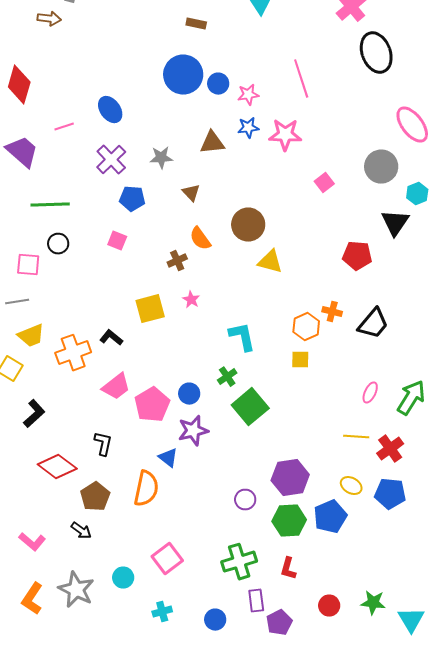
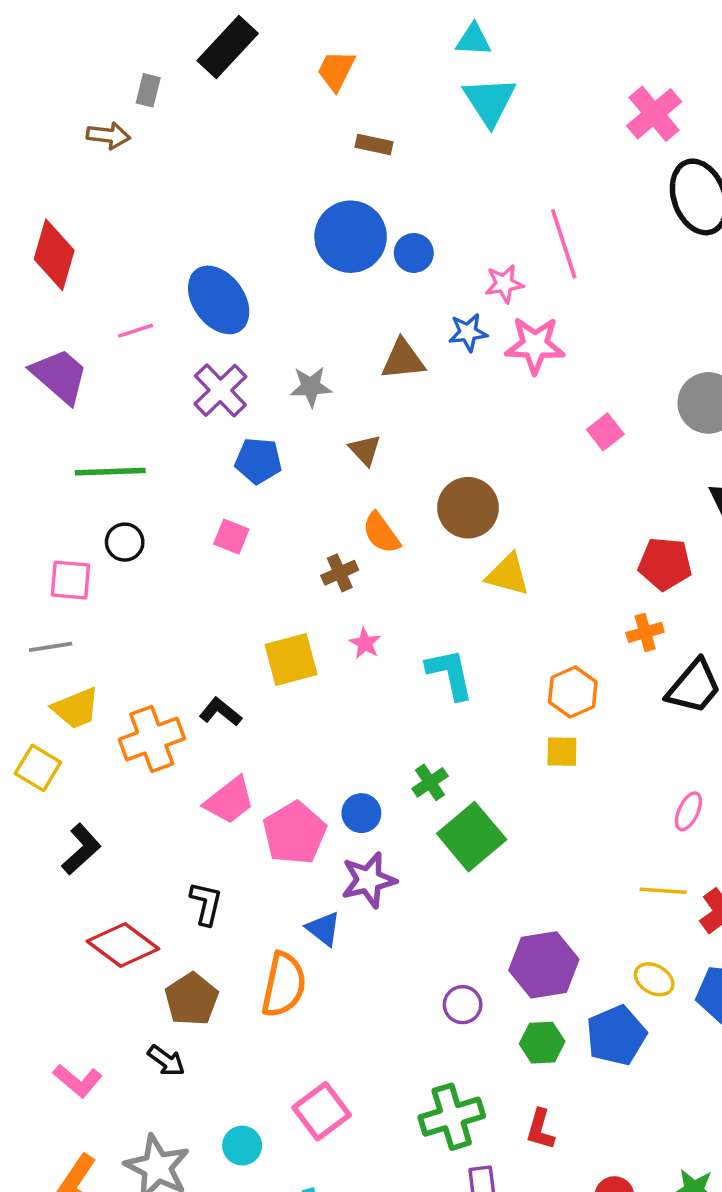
pink star: (248, 95) -> (504, 284), moved
blue ellipse: (110, 110) -> (219, 300), size x1.4
orange cross: (332, 312) -> (645, 632), moved, turned -30
cyan L-shape: (242, 337) -> (450, 674), moved
green hexagon: (289, 521) -> (542, 1043), size x0.7

